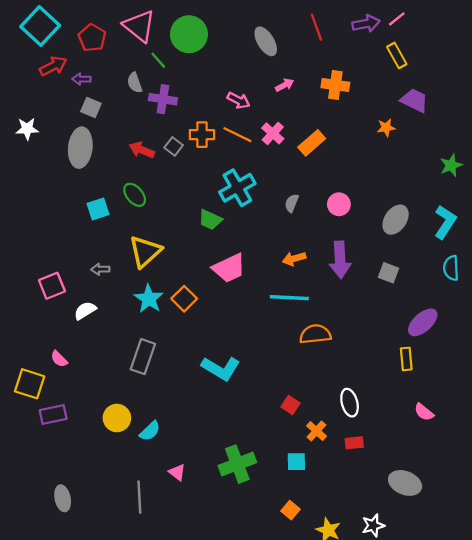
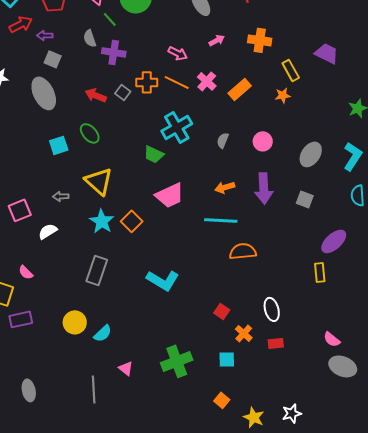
yellow rectangle: (397, 55) -> (291, 70), moved
orange star: (386, 128) -> (283, 95), moved
gray ellipse: (80, 148) -> (44, 93), turned -32
yellow triangle: (145, 252) -> (99, 181), turned -36
pink semicircle: (424, 412) -> (332, 339), moved
gray ellipse: (405, 483) -> (343, 366), moved

